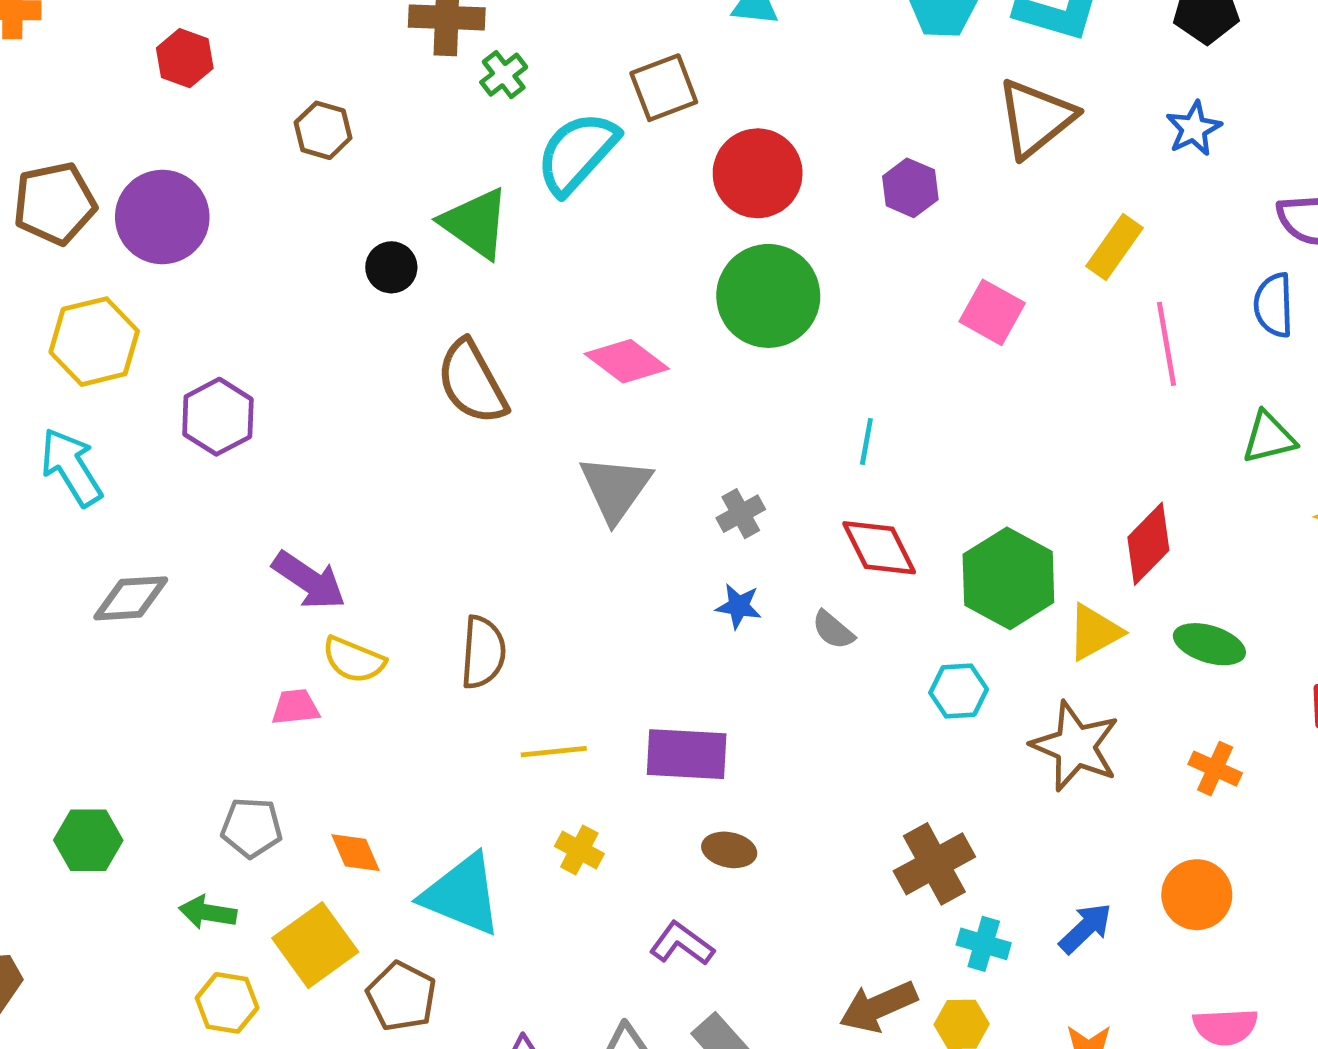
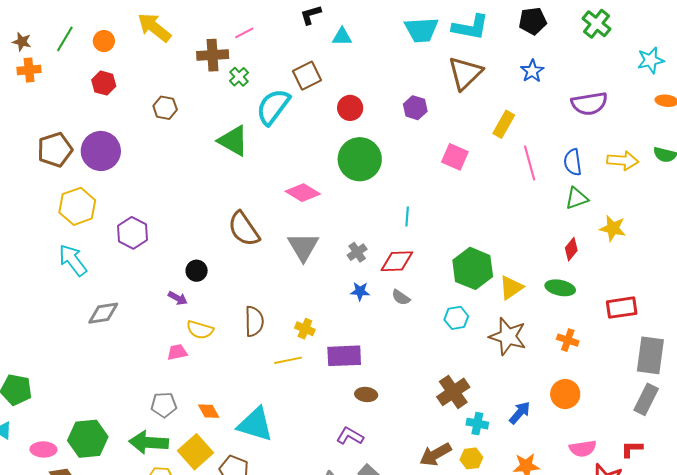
red circle: (758, 173) -> (350, 108), size x0.7
black circle: (391, 267) -> (197, 271), moved
blue semicircle: (1274, 305) -> (573, 162), moved
brown semicircle: (472, 382) -> (244, 229), moved
red diamond: (1148, 544) -> (571, 249), moved, size x0.7
red diamond: (879, 548) -> (397, 261), moved, turned -60
purple arrow: (309, 580) -> (178, 298), size x0.6
green hexagon: (88, 840) -> (88, 439), moved, size x1.4
yellow cross: (579, 850) -> (305, 329), moved
green arrow: (208, 912) -> (149, 442), size x1.6

